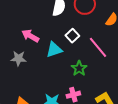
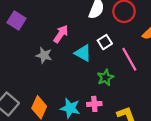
pink arrow: (30, 36) -> (61, 34), turned 84
cyan triangle: (54, 50) -> (83, 53), turned 36

